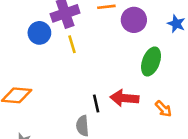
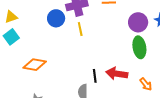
purple circle: (134, 20) -> (138, 22), moved
green ellipse: (151, 62) -> (139, 47), turned -35

